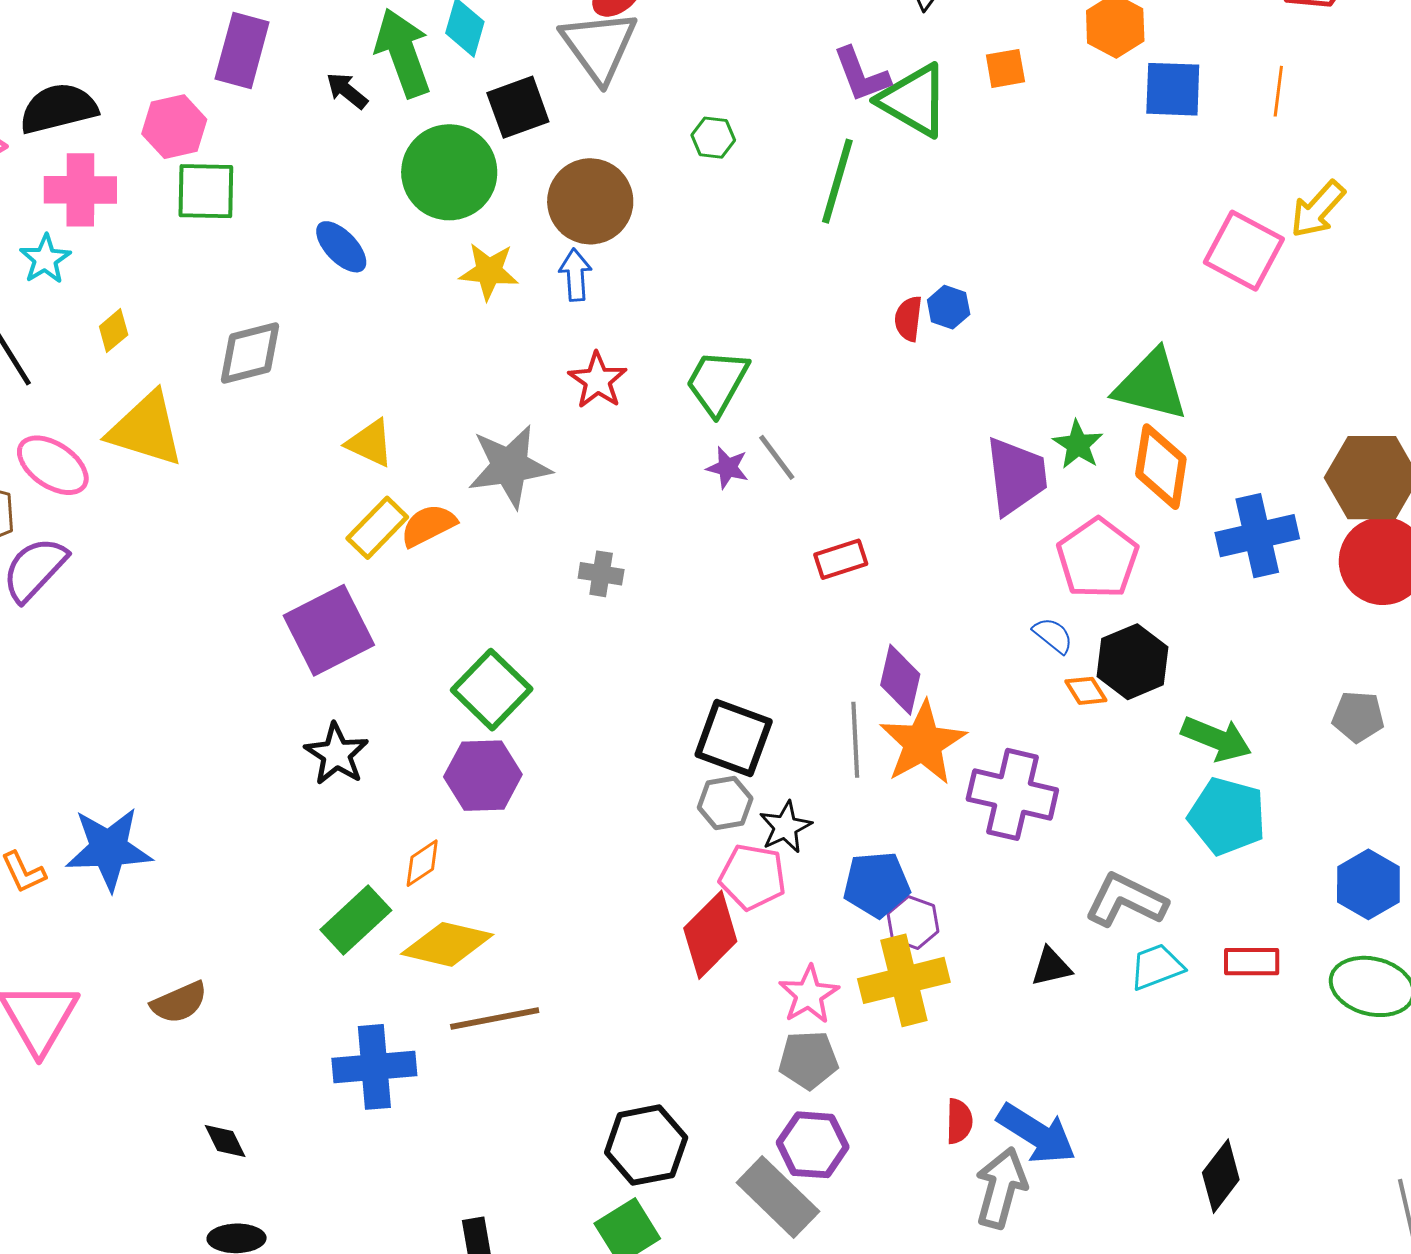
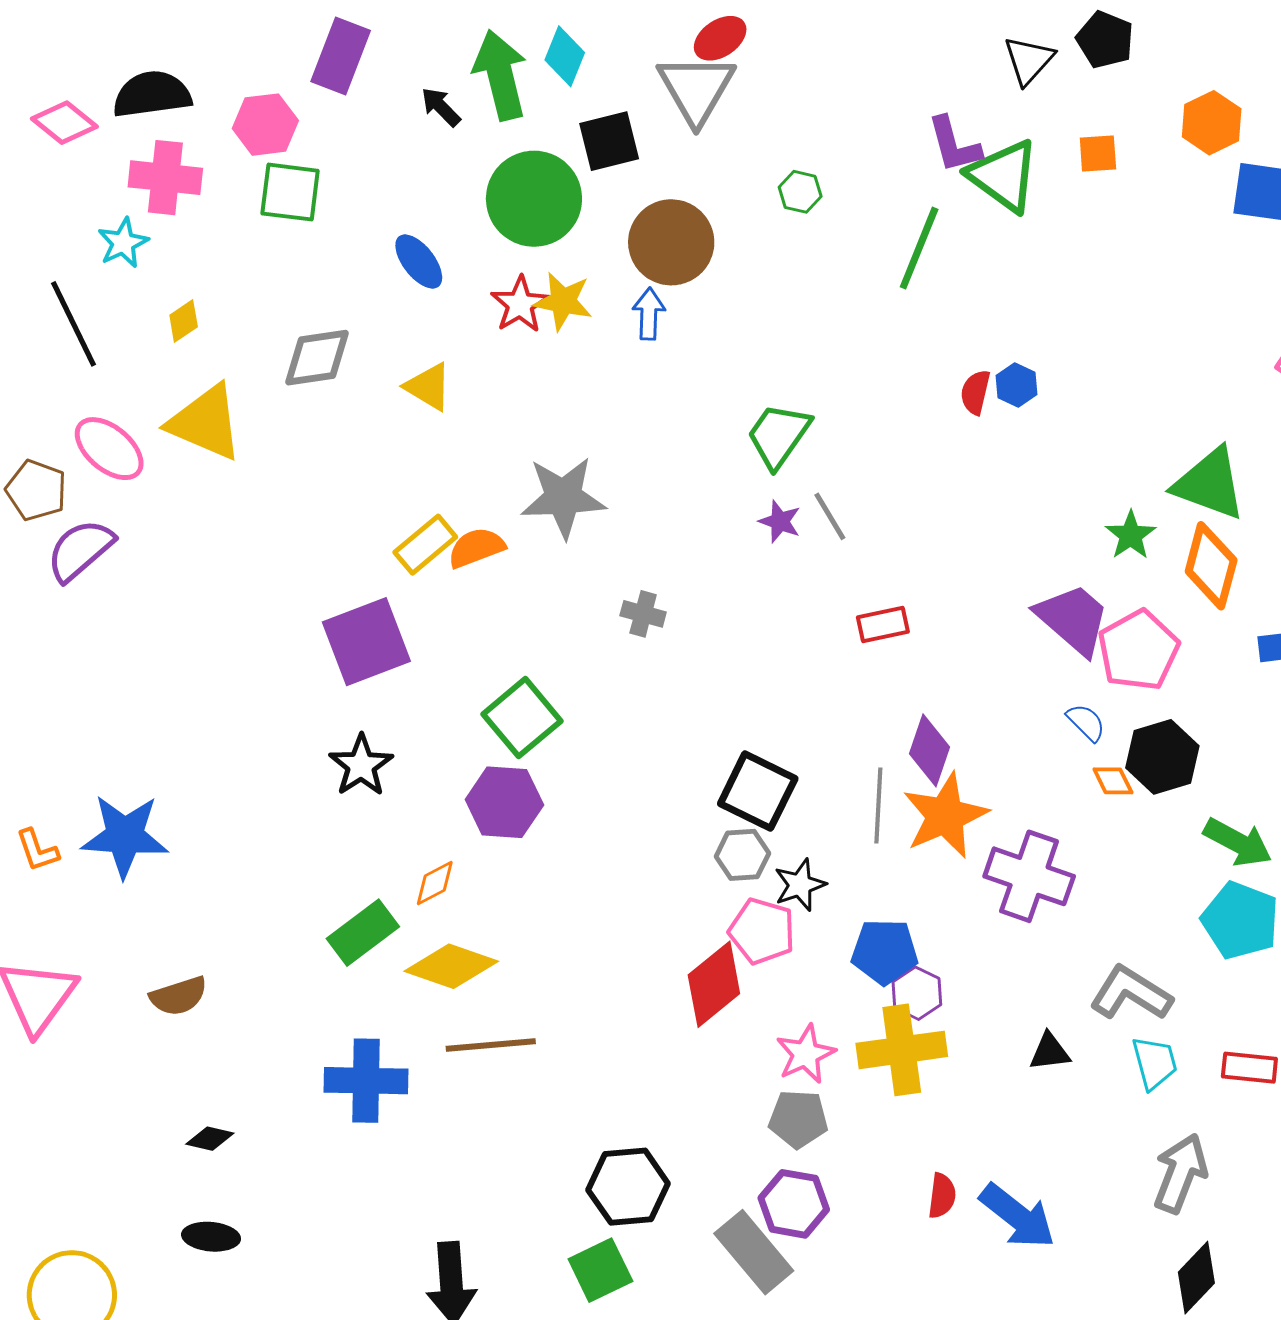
red star: (598, 380) -> (520, 304), moved
yellow triangle: (370, 443) -> (428, 387), moved
purple trapezoid: (1016, 476) -> (1073, 619), moved, turned -48
cyan trapezoid: (1157, 967) -> (1155, 1063), turned 90
black diamond: (225, 1141) -> (210, 1139), turned -57
gray arrow: (1001, 1188) -> (1180, 1173), moved

